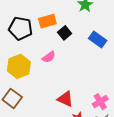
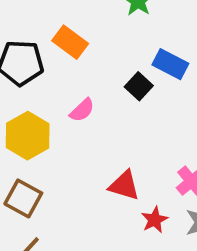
orange rectangle: (47, 21) -> (70, 42), turned 60
black square: (65, 33) -> (139, 86), moved

